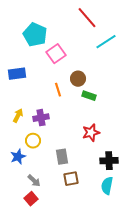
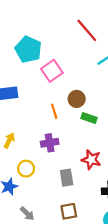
purple cross: (41, 118) -> (50, 143), moved
red star: (91, 133) -> (91, 160), turned 30
gray rectangle: (62, 157) -> (67, 178), moved

